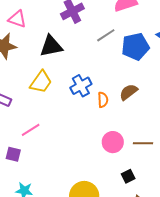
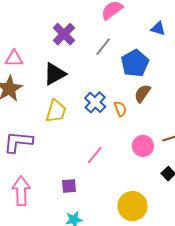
blue pentagon: (135, 47) -> (135, 63), moved
pink line: (31, 130) -> (95, 155), moved
purple square: (13, 154) -> (69, 186), moved

